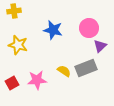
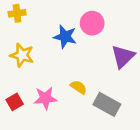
pink circle: (89, 28) -> (92, 23), moved
purple triangle: (100, 46) -> (123, 56), size x1.5
gray rectangle: (86, 68) -> (107, 104), moved, turned 50

